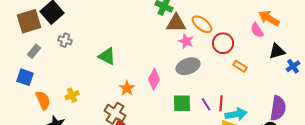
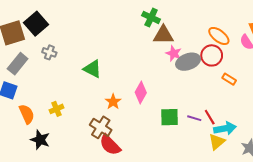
orange ellipse: (202, 24) -> (219, 36), moved
gray rectangle: (34, 51) -> (18, 64), size x1.5
gray ellipse: (188, 66) -> (188, 62), moved
red line: (221, 103) -> (210, 117), turned -35
purple line: (206, 104) -> (194, 118), turned -40

